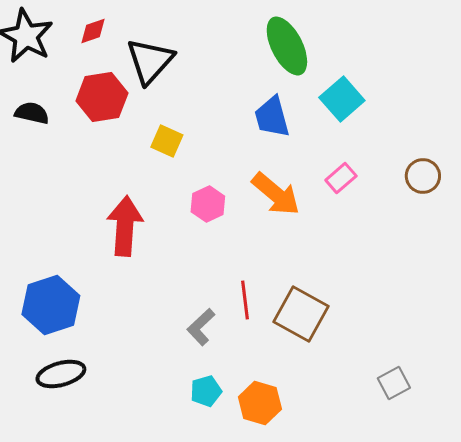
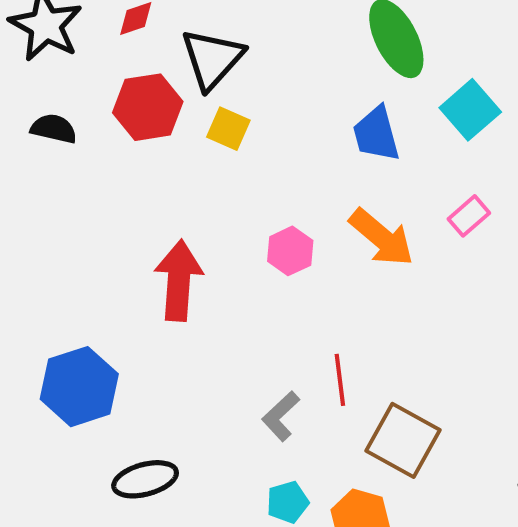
yellow square: (167, 141) -> (228, 129), moved
brown square: (301, 314) -> (403, 440), moved
black ellipse: (61, 374) -> (145, 479), moved

